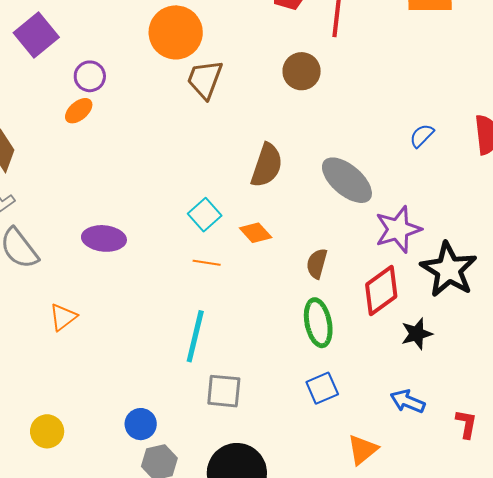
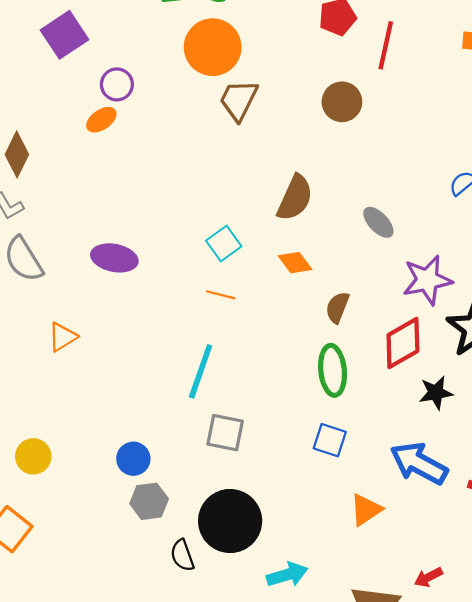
gray ellipse: (347, 180) -> (378, 222), size x0.6
orange diamond: (256, 233) -> (295, 263), moved
blue square: (322, 388) -> (330, 440), turned 36
blue arrow: (408, 401) -> (419, 463), size x1.6

